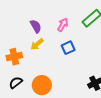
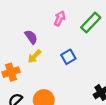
pink arrow: (63, 25) -> (60, 18), moved

